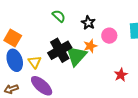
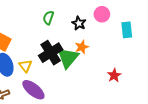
green semicircle: (59, 16) -> (48, 18), turned -112
pink circle: (109, 36) -> (102, 14), moved

